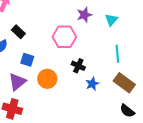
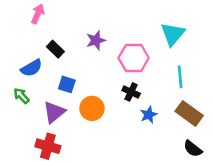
purple star: (84, 15) -> (96, 40), moved
cyan triangle: (111, 20) -> (173, 34), size x1.5
pink hexagon: (64, 37) -> (134, 58), moved

